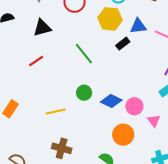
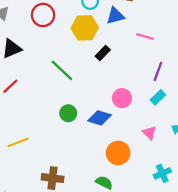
blue triangle: (138, 26) -> (115, 16), moved
pink circle: (134, 106) -> (122, 98), moved
yellow line: (56, 111) -> (18, 142), moved

